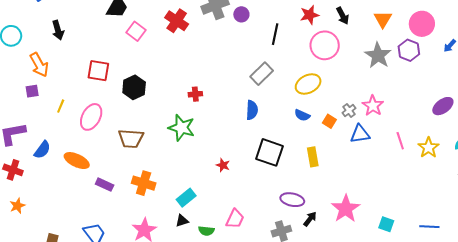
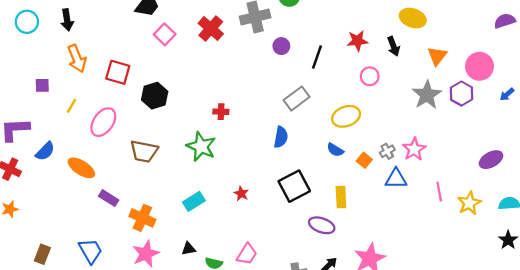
purple circle: (241, 14) -> (281, 46), moved
black arrow: (58, 30) -> (67, 20), moved
pink circle: (325, 45) -> (370, 76), size x0.6
orange arrow: (39, 65) -> (77, 59), moved
black square: (270, 152) -> (294, 186), turned 36
orange cross: (144, 183) -> (142, 218), moved
cyan rectangle: (186, 198) -> (194, 201), moved
purple ellipse: (292, 200) -> (322, 225), moved

